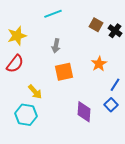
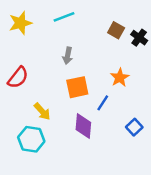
yellow star: (17, 36) -> (20, 23), moved
blue line: (115, 85) -> (103, 103), moved
purple diamond: (84, 112) -> (83, 126), moved

